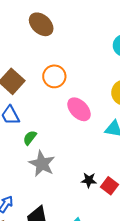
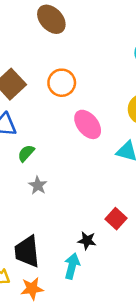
gray star: (42, 164) -> (38, 185), size x0.6
black star: (89, 180) -> (87, 241), moved

